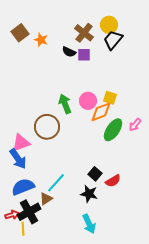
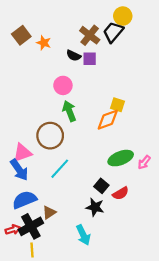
yellow circle: (109, 25) -> (123, 16), moved
black trapezoid: (113, 40) -> (113, 32), moved
pink circle: (88, 101) -> (63, 85), moved
pink arrow: (135, 125) -> (144, 162), moved
green ellipse: (113, 130) -> (121, 158), moved, turned 35
cyan line: (56, 183) -> (60, 169), moved
cyan arrow: (89, 224) -> (83, 235), moved
yellow line: (23, 229) -> (32, 250), moved

